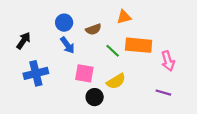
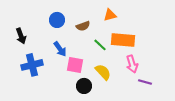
black arrow: (23, 41) -> (21, 36), turned 126
blue arrow: (67, 45) -> (60, 49), moved
pink arrow: (168, 61) -> (132, 64), moved
yellow semicircle: (116, 81) -> (103, 72), turned -102

